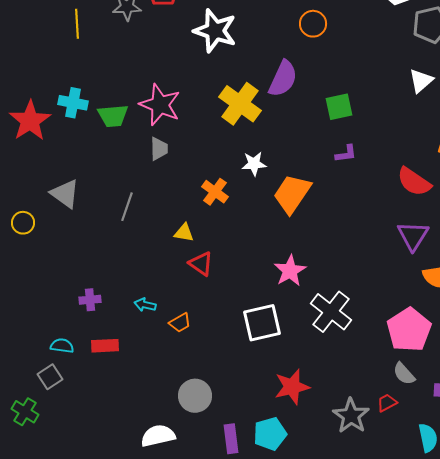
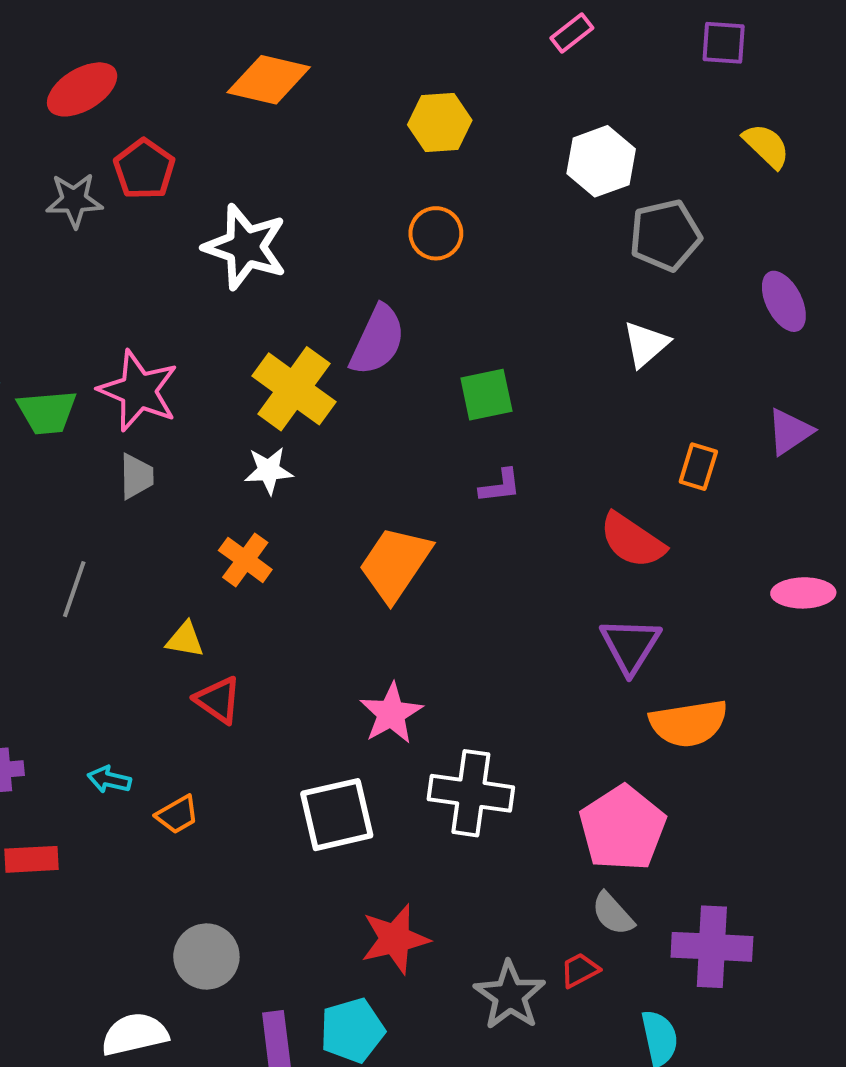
white star: (254, 164) -> (269, 470), moved
white cross: (331, 312) -> (471, 793), turned -30

